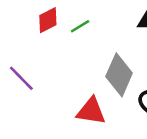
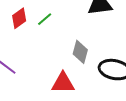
gray diamond: (119, 75) -> (80, 52), size x0.7

